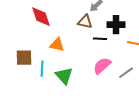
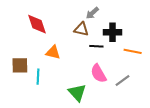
pink semicircle: (102, 66) -> (98, 73), turned -78
green triangle: (64, 76) -> (77, 93), moved

